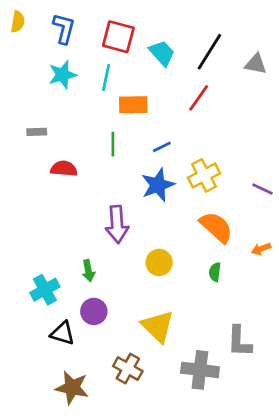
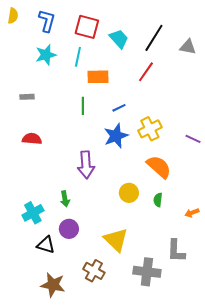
red semicircle: (64, 169) -> (32, 139), moved
orange arrow: (261, 249) -> (192, 213), moved
yellow circle: (159, 262) -> (129, 193), moved

